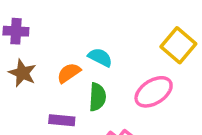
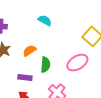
cyan semicircle: (100, 57) -> (45, 20), moved

